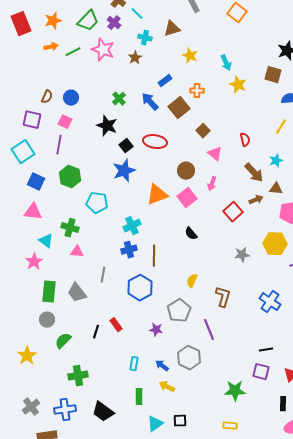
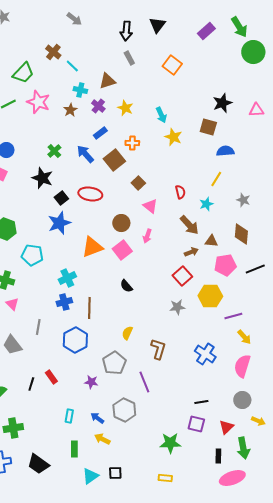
purple cross: (114, 23) -> (98, 106), moved
cyan star: (276, 161) -> (206, 204), moved
red square: (233, 212) -> (182, 276), moved
pink triangle: (77, 252) -> (12, 304), turned 40

